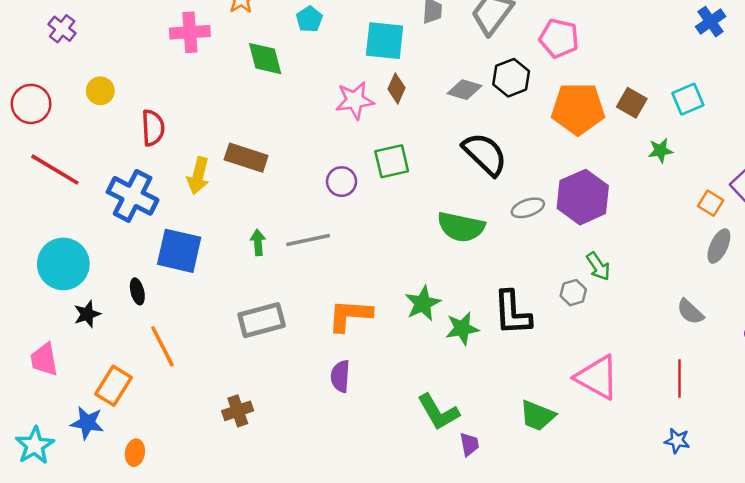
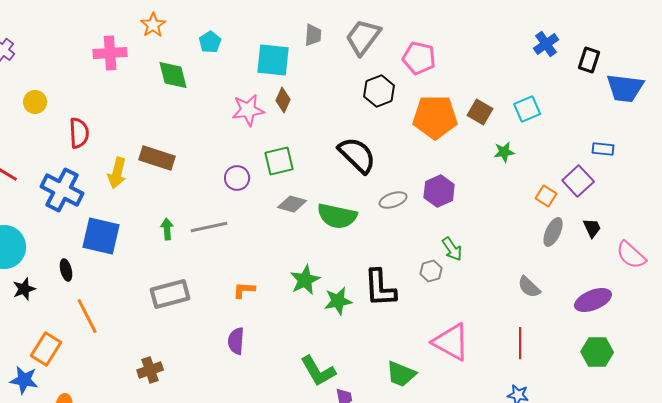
gray diamond: (465, 90) -> (292, 204), moved
purple hexagon: (583, 197) -> (439, 191), size x0.7
orange L-shape: (350, 315) -> (244, 290), size x0.6

